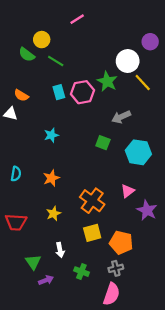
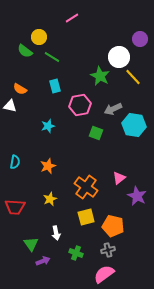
pink hexagon: (82, 92) -> (80, 105), moved
cyan hexagon: (138, 152) -> (134, 125), moved
pink semicircle: (112, 294) -> (104, 274), turned -145

